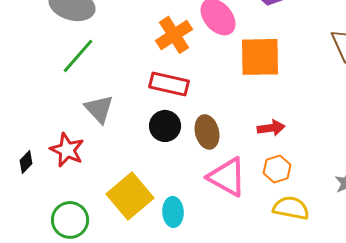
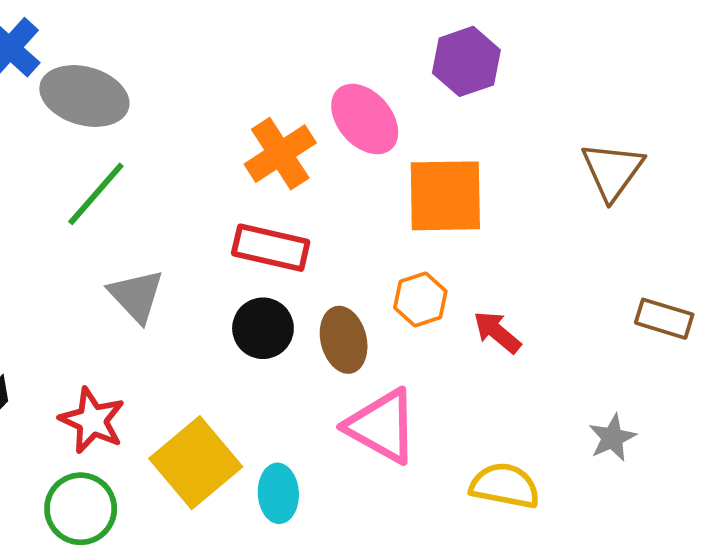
red arrow: (271, 128) -> (497, 332), moved, turned -132
red star: (67, 150) -> (92, 420), moved
orange hexagon: (277, 169) -> (420, 299), moved

